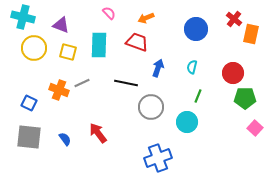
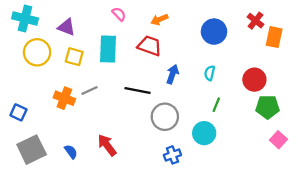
blue square: (29, 103) -> (18, 112), moved
gray square: (29, 137) -> (32, 150), turned -32
blue cross: (158, 158) -> (172, 155), moved, size x0.6

